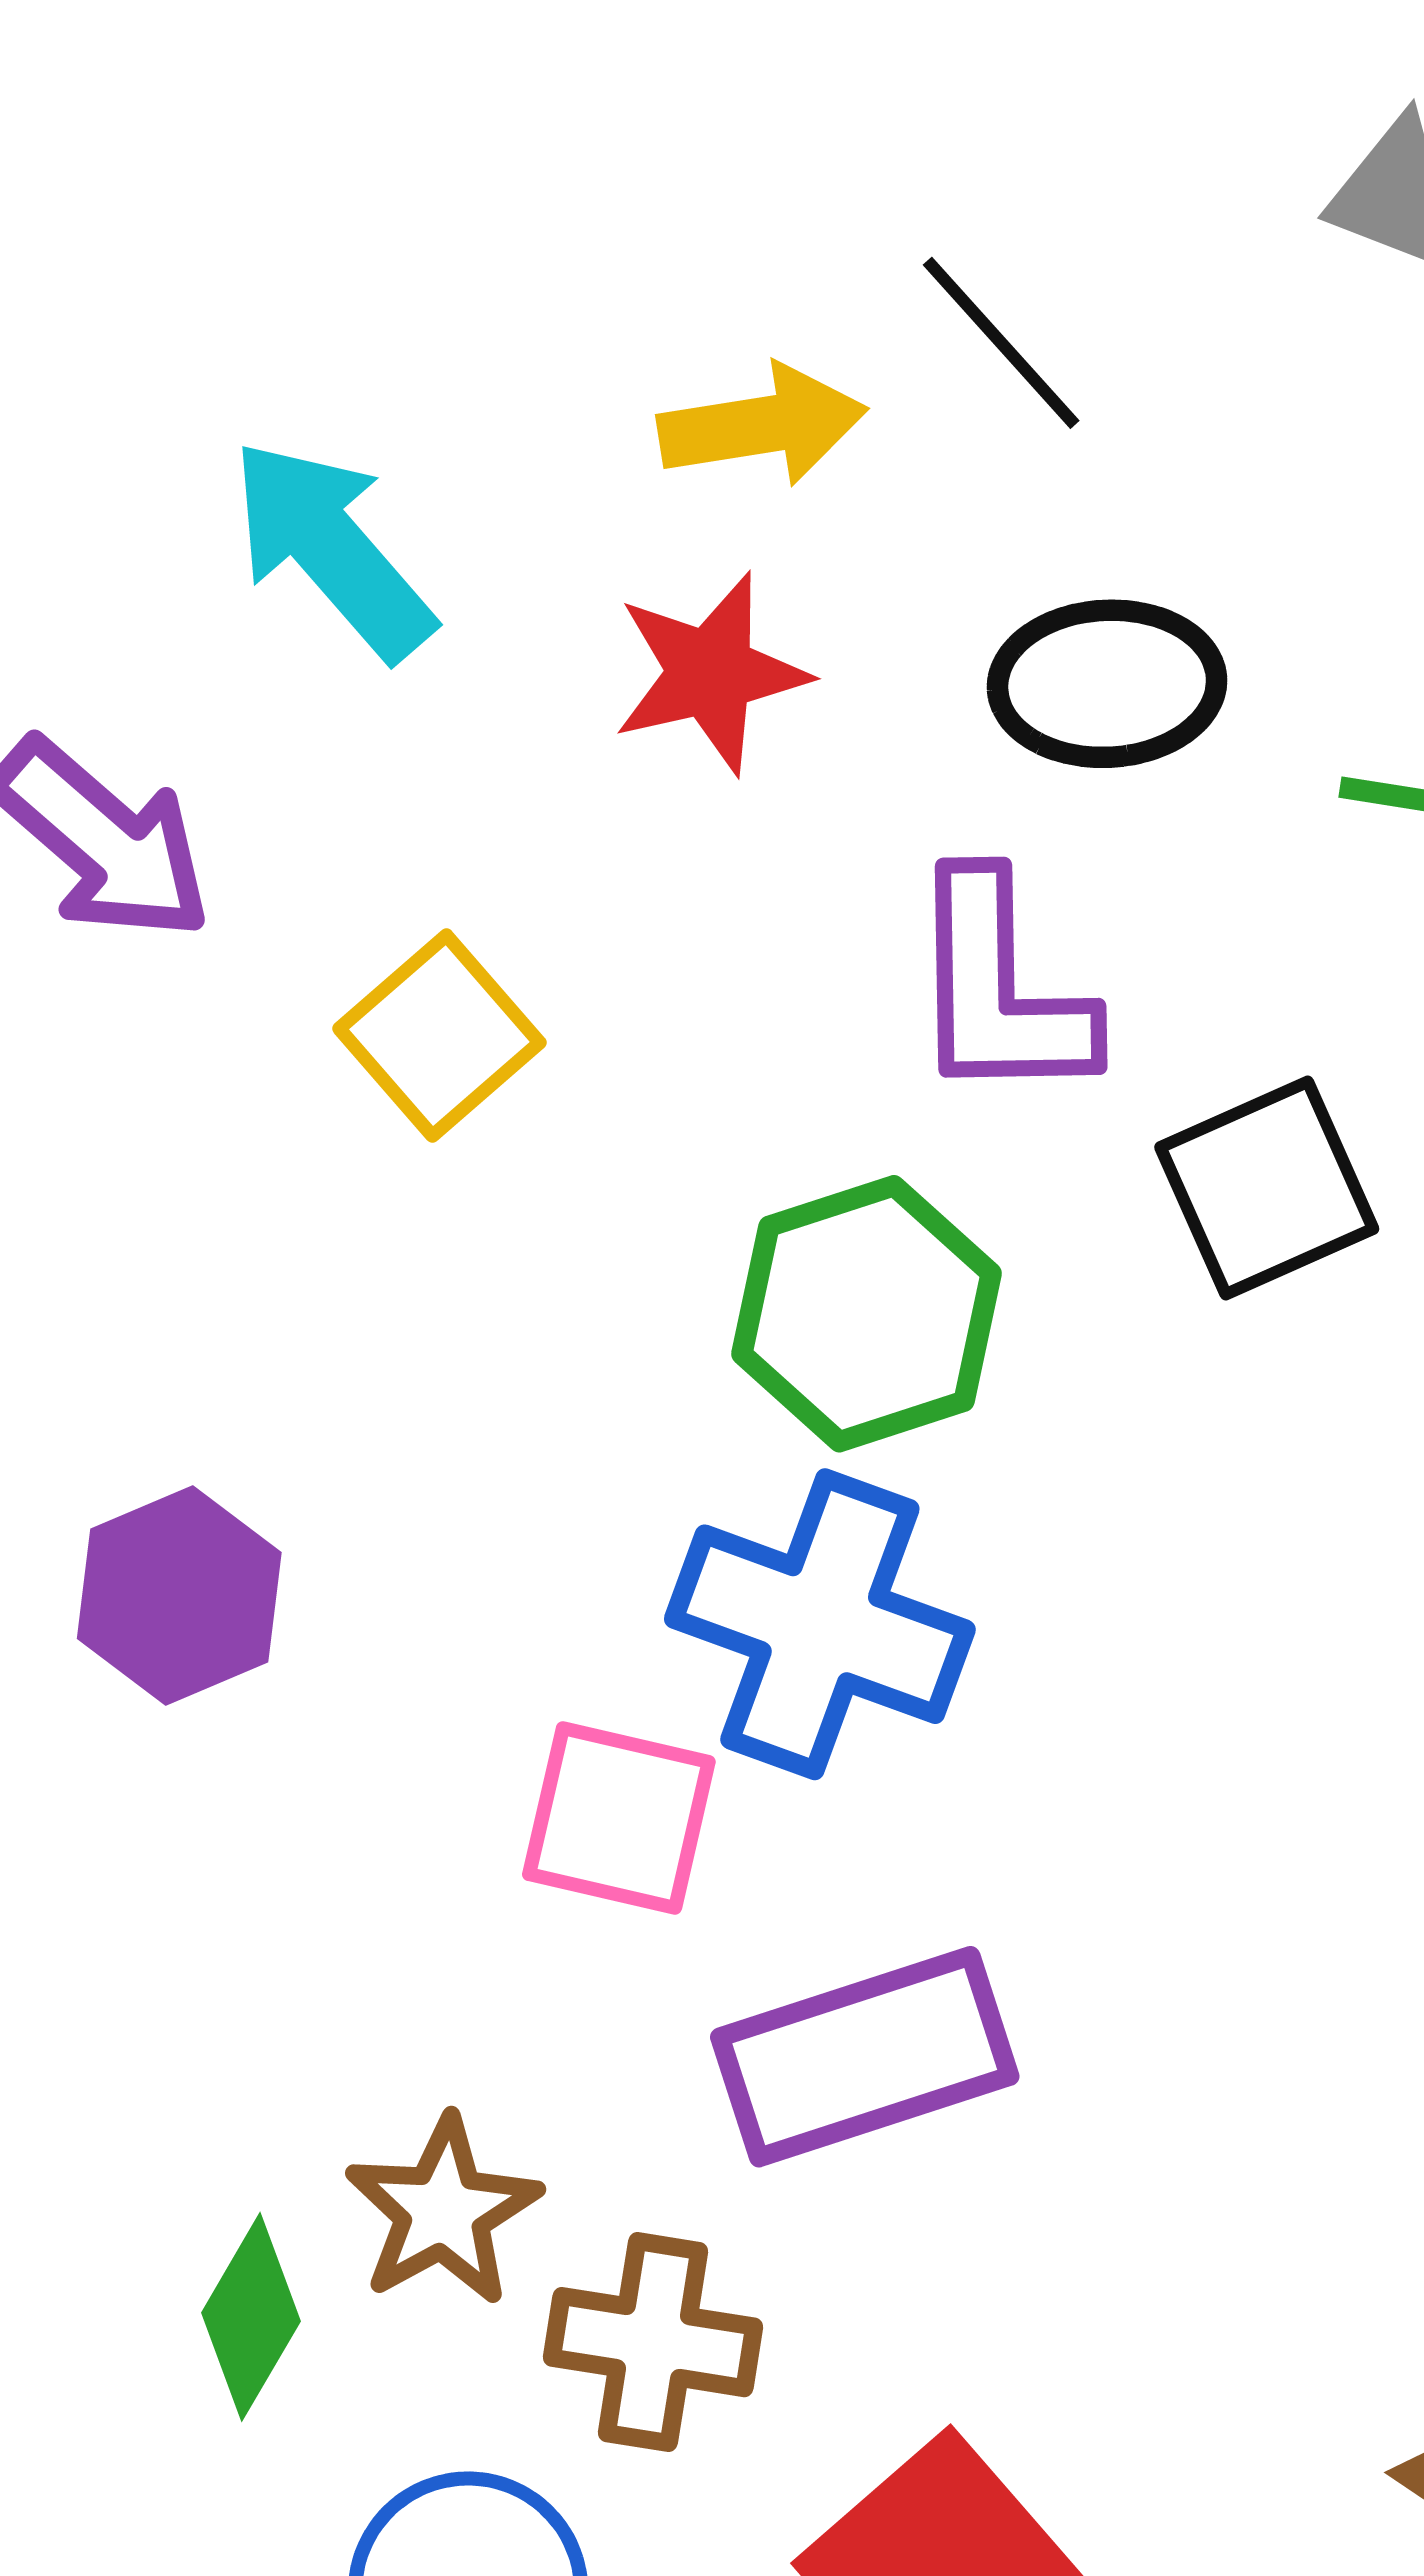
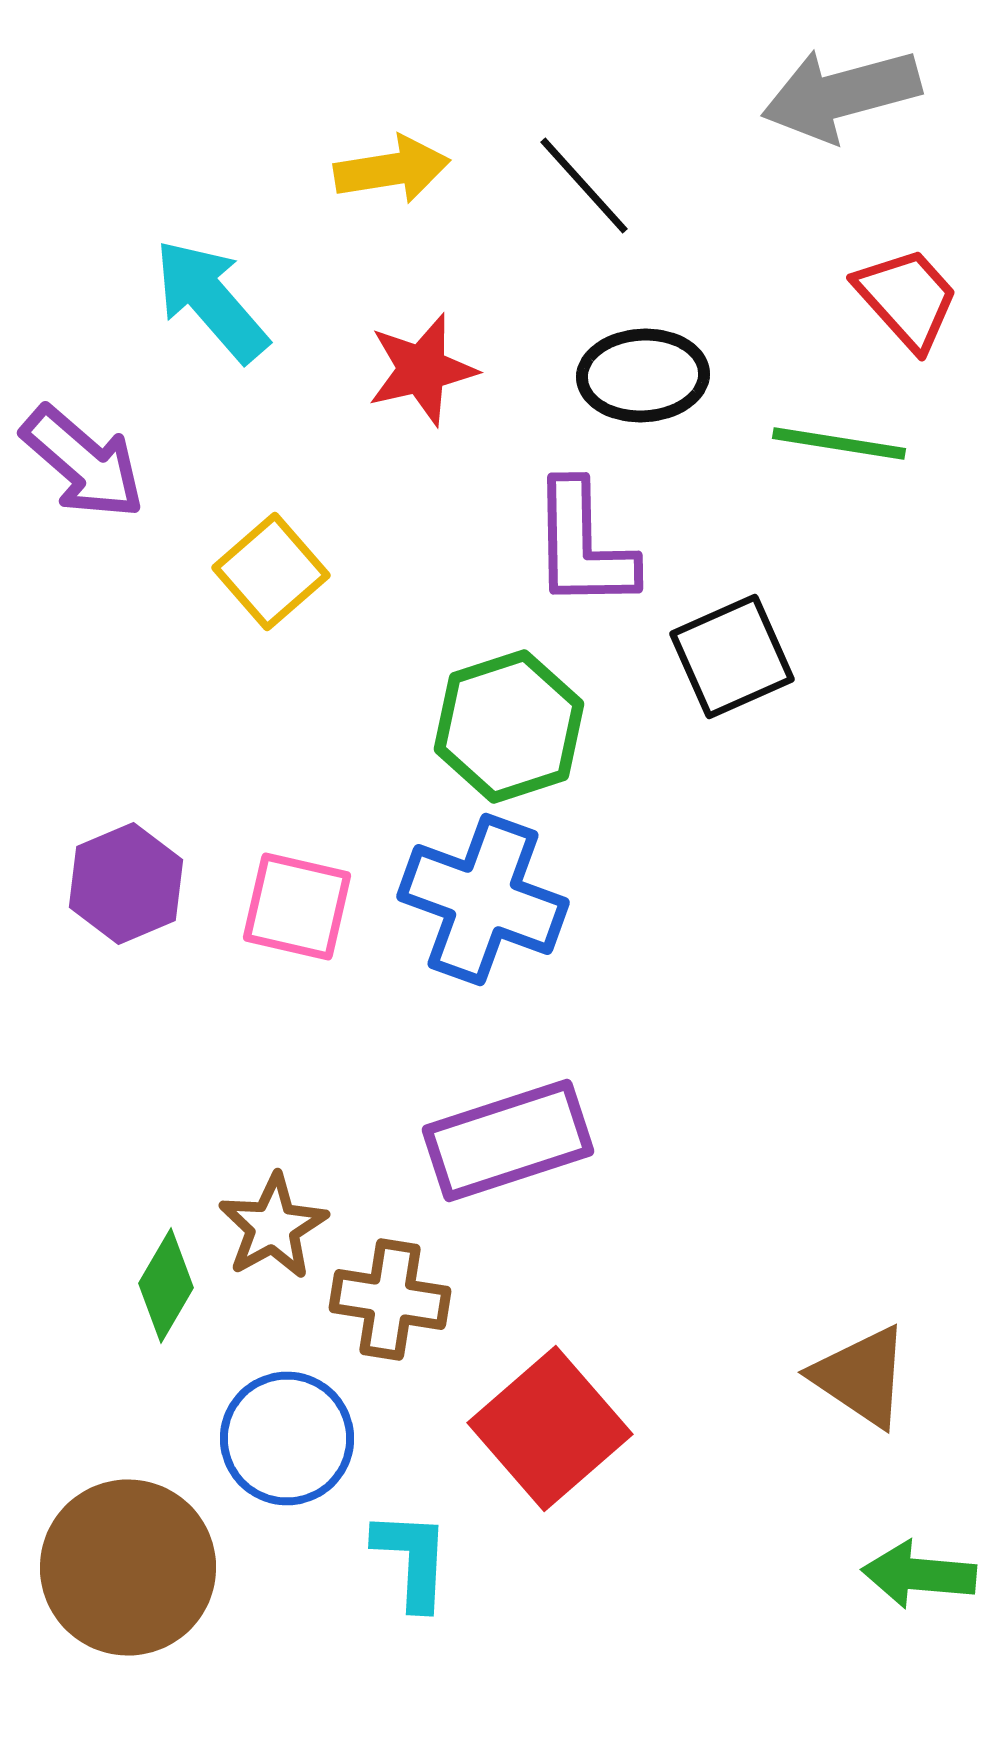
yellow arrow: (762, 425) -> (392, 170), moved
pink square: (619, 1818) -> (297, 906), moved

